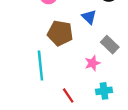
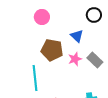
pink star: (92, 63) -> (75, 59), moved

